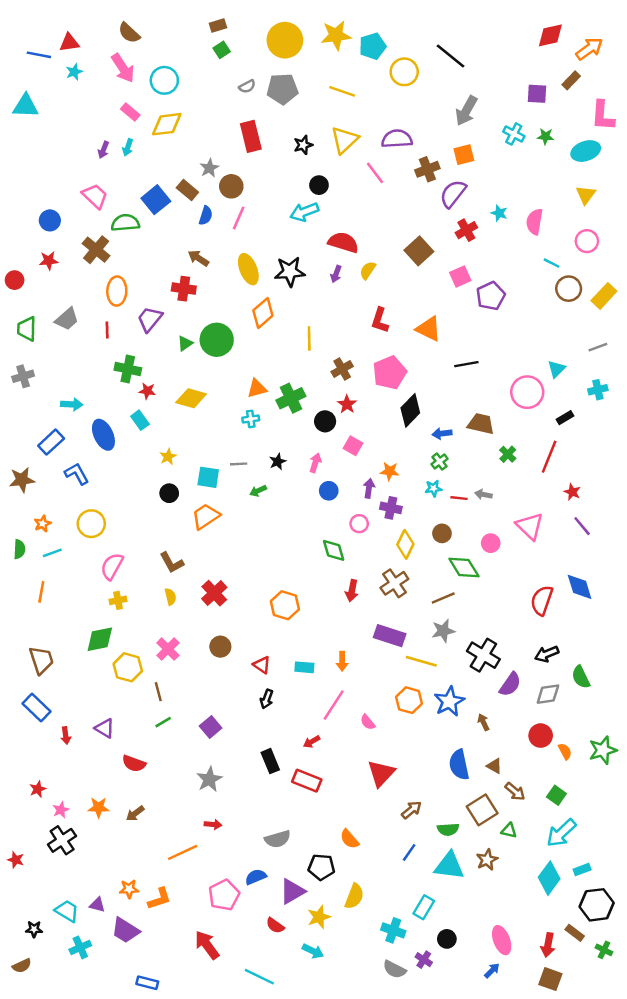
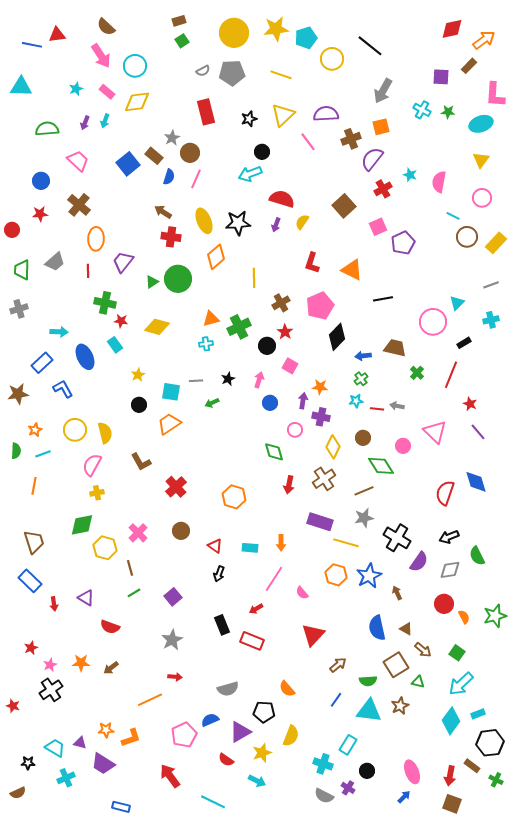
cyan star: (74, 72) -> (76, 89), moved
green semicircle: (125, 223) -> (47, 129), moved
red cross: (184, 289) -> (171, 237), moved
yellow semicircle: (170, 597) -> (105, 433), moved, size x1.5

